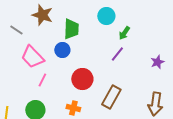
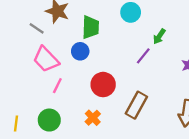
gray line: (16, 30) -> (37, 28), moved
green arrow: (124, 33) -> (159, 36), moved
orange cross: (73, 108) -> (93, 118), turned 32

